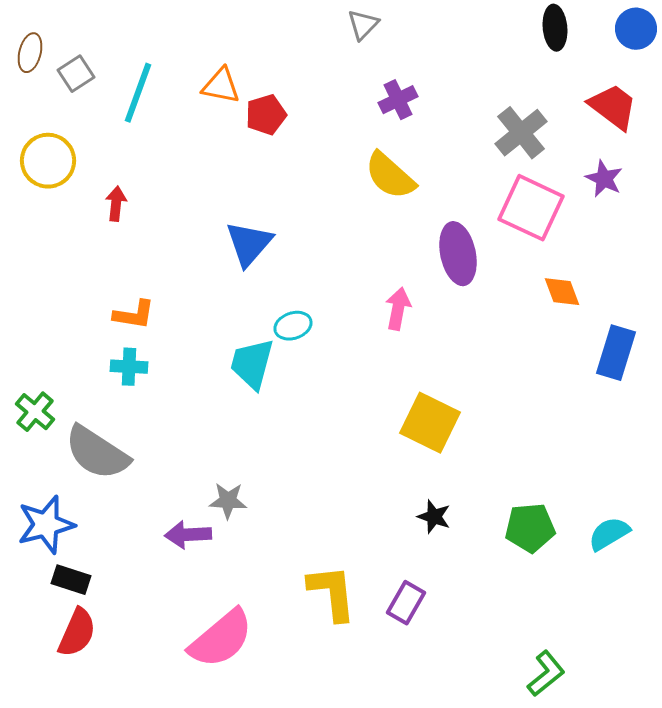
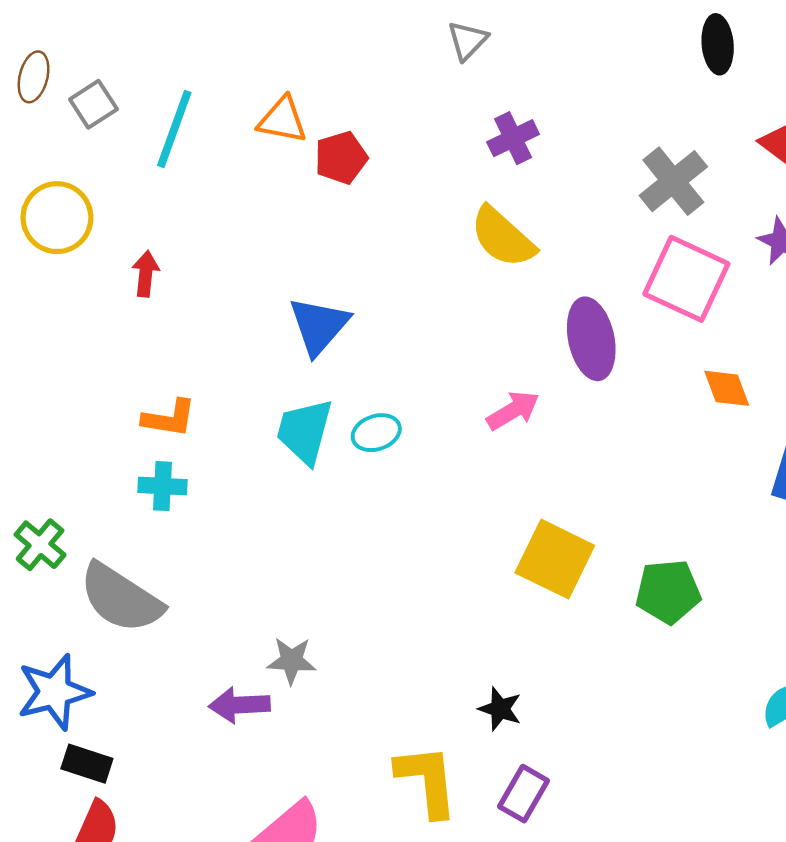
pink arrow: (398, 309) -> (513, 410), turned 48
cyan trapezoid: (252, 364) -> (305, 431), moved
black star: (434, 517) -> (500, 709), moved
green pentagon: (530, 528) -> (668, 592), moved

